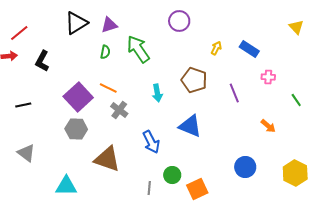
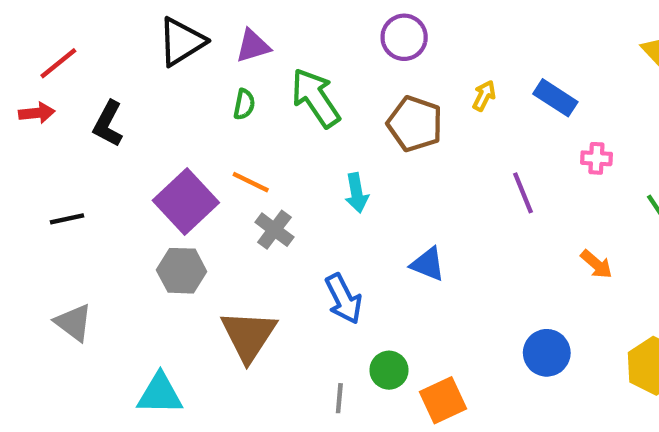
brown pentagon: (194, 80) -> (415, 124), moved
blue triangle: (190, 126) -> (428, 264), size x0.7
brown triangle: (107, 159) -> (249, 336), turned 44

